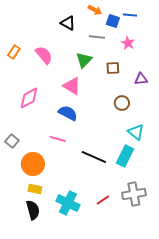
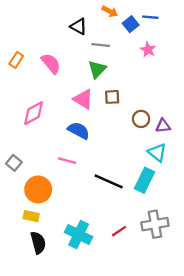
blue square: (113, 21) -> (131, 24), turned 32
gray line: (97, 37) -> (101, 45), moved
brown square: (113, 68) -> (112, 97), moved
purple triangle: (141, 79) -> (163, 126), moved
yellow rectangle: (35, 189) -> (31, 216), moved

